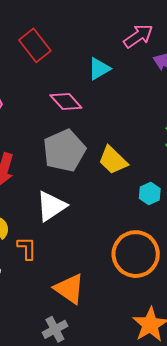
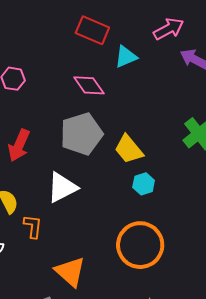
red rectangle: (35, 45) -> (92, 30), moved, turned -36
cyan hexagon: (150, 194) -> (144, 184), moved

